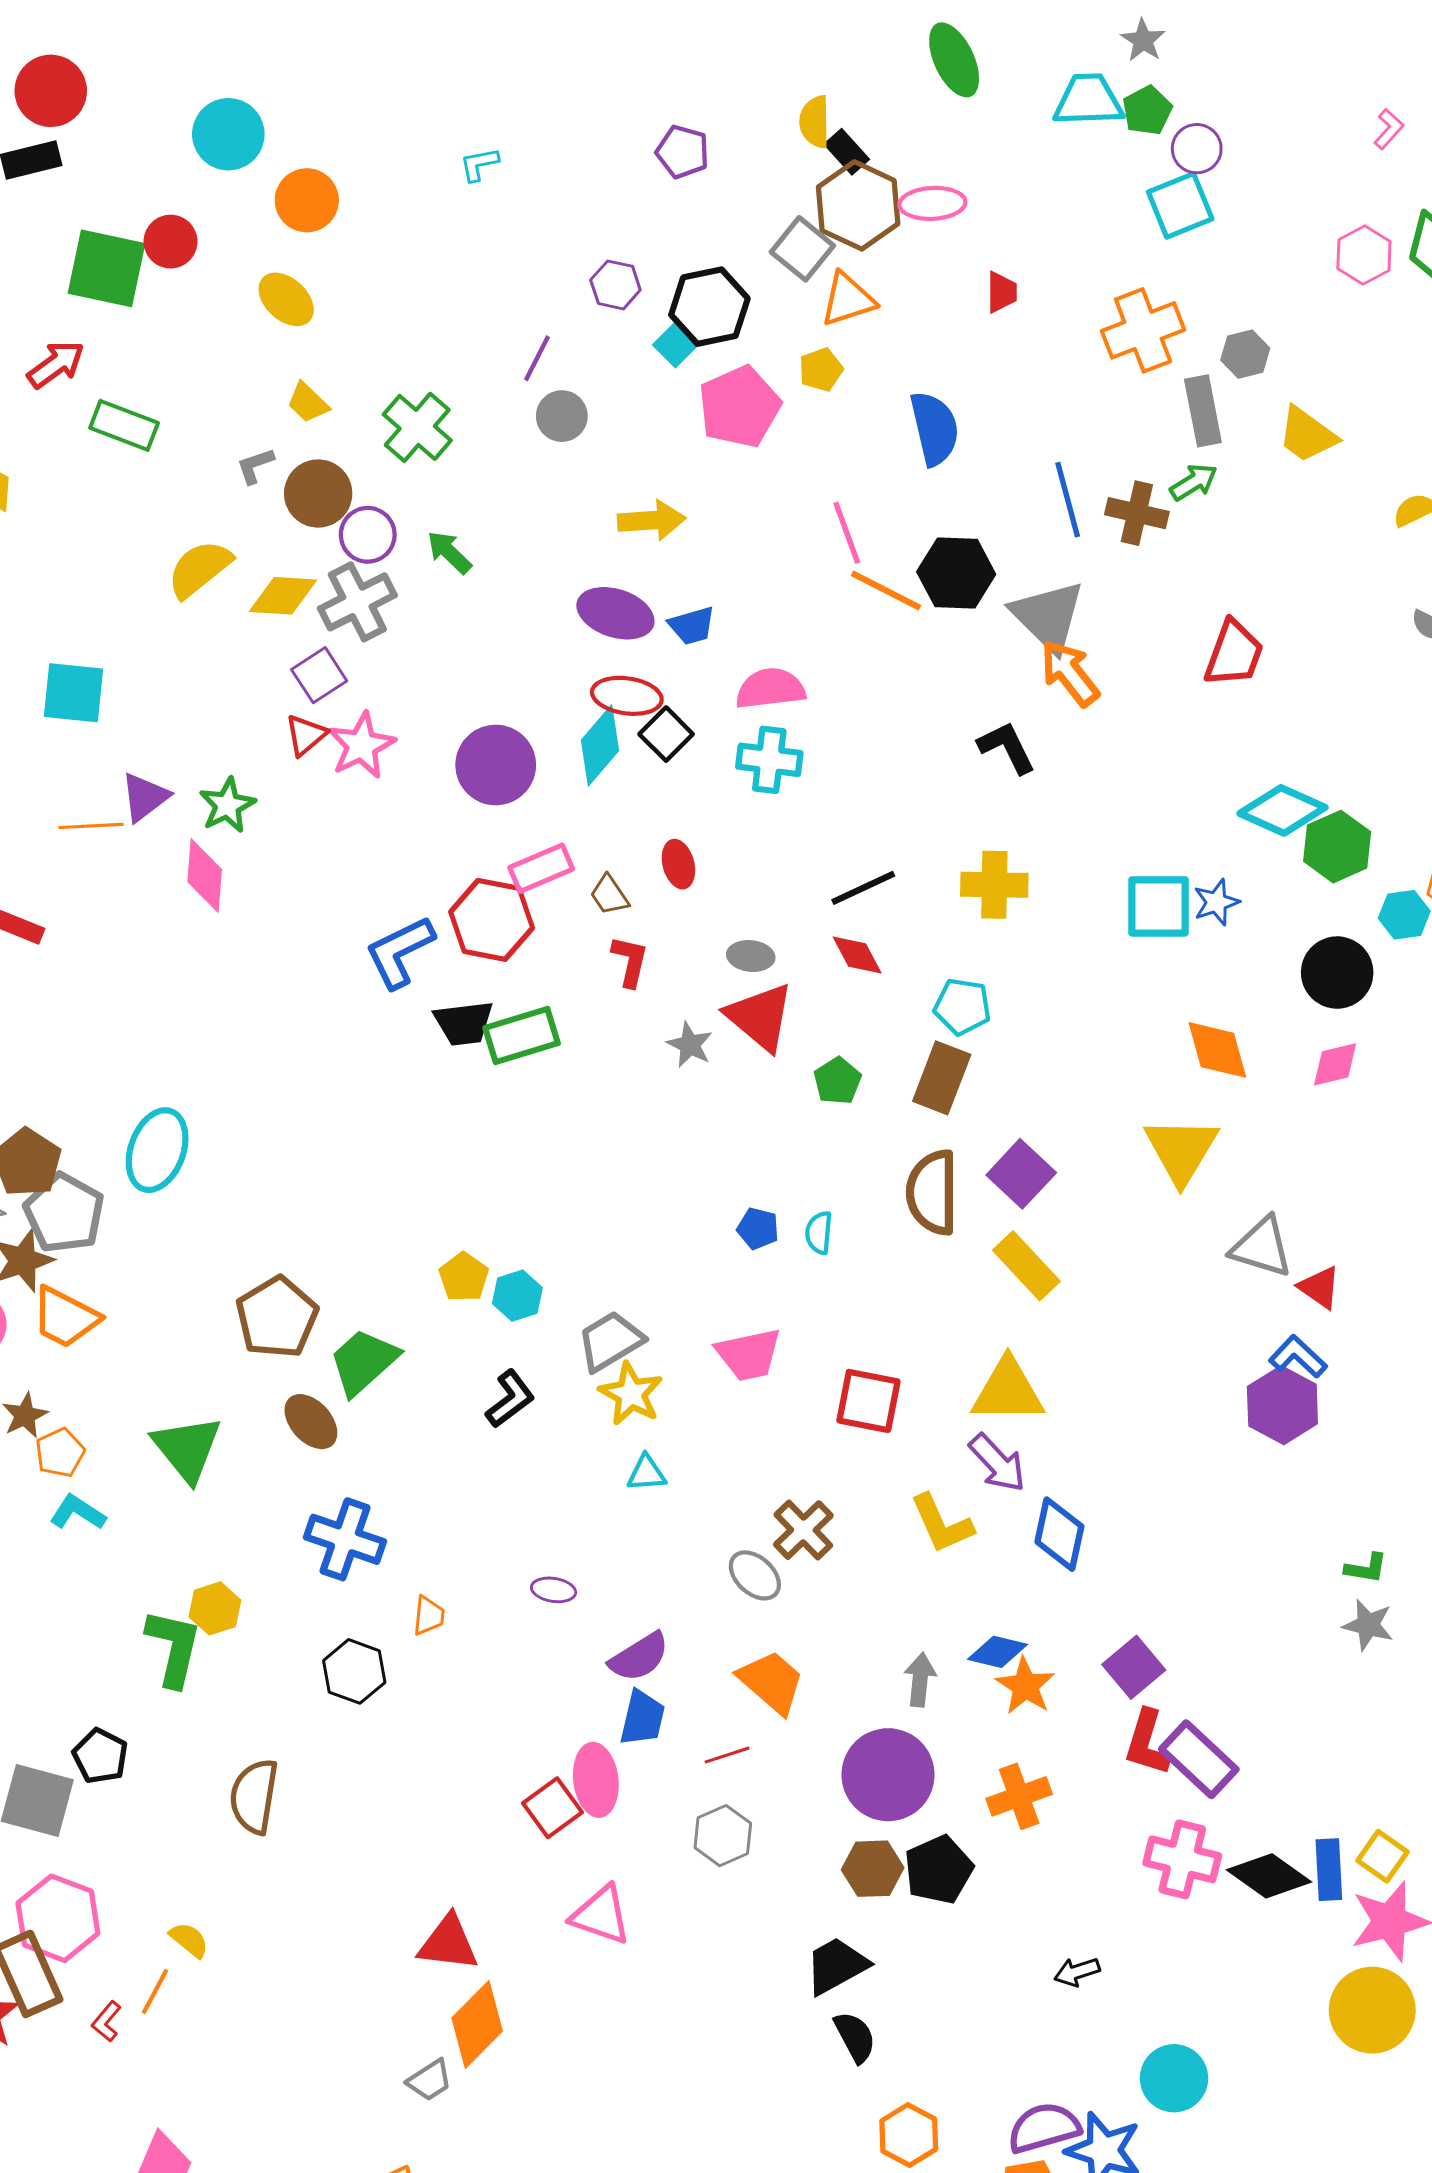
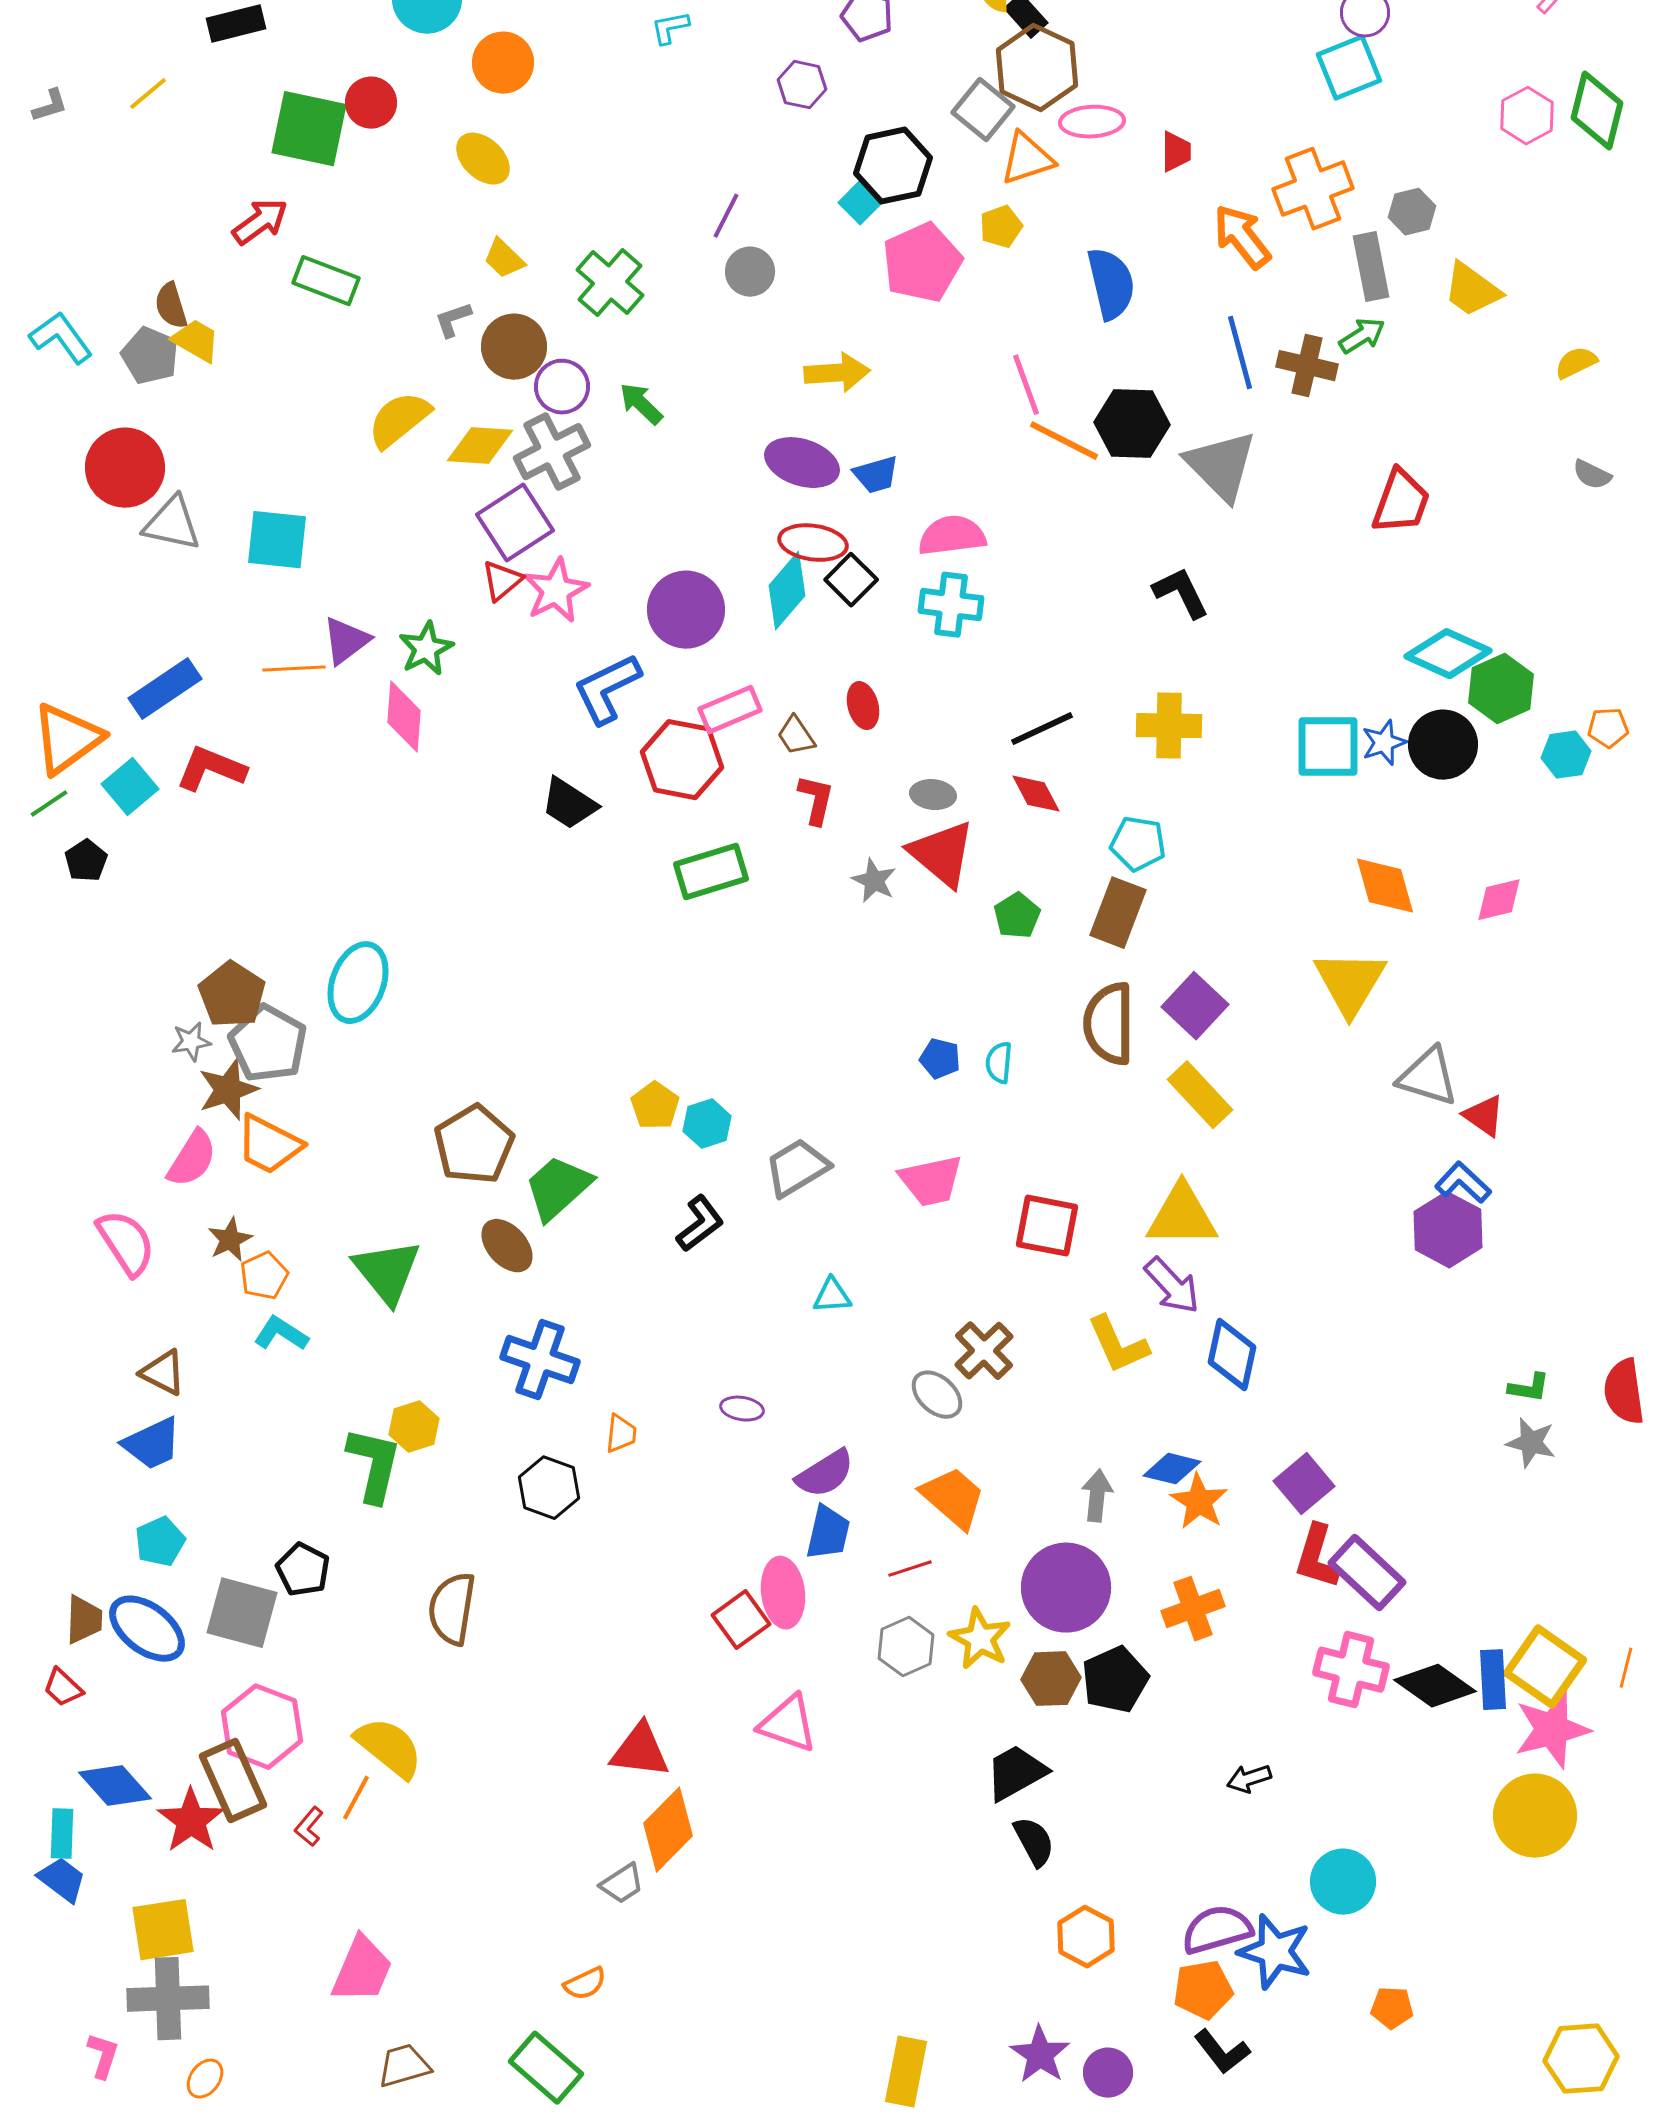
pink ellipse: (932, 203) -> (1092, 122), moved
purple hexagon: (615, 285) -> (802, 85), moved
orange arrow: (1070, 673) -> (1242, 237), moved
purple square: (319, 675) -> (515, 523), size x1.4
blue L-shape: (400, 952) -> (607, 689), moved
black circle: (1337, 973) -> (1443, 745), moved
black trapezoid: (464, 1023) -> (569, 804), moved, turned 40
yellow star: (631, 1394) -> (980, 1639), moved
yellow square: (1383, 1856) -> (1545, 1667), size x1.6
yellow semicircle: (189, 1940) -> (389, 1748), size x1.8

